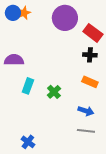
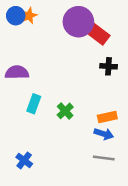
red rectangle: (93, 33) -> (98, 34), moved
orange rectangle: (90, 82) -> (107, 117), moved, turned -35
blue cross: (28, 142) -> (24, 160), moved

